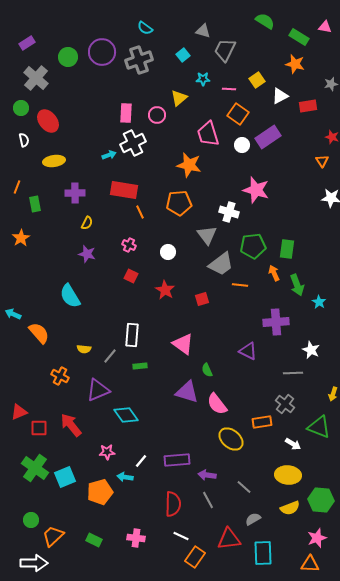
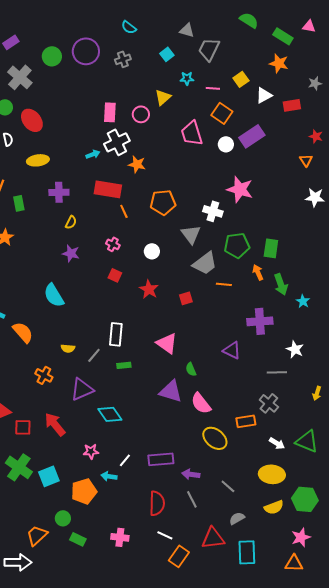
gray cross: (139, 60) -> (123, 59), size x0.6
orange star: (189, 165) -> (137, 164), moved, size x0.7
green triangle: (319, 427) -> (307, 441), moved
green circle: (31, 520) -> (63, 518), moved

